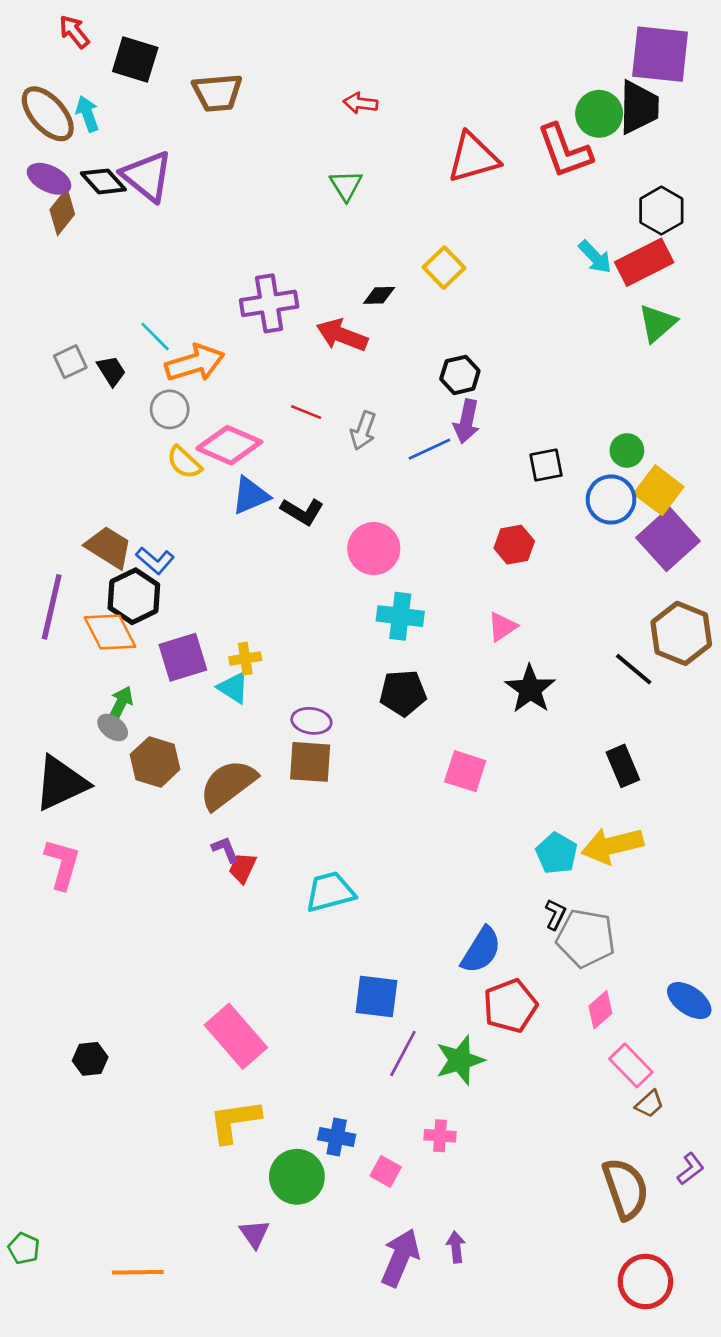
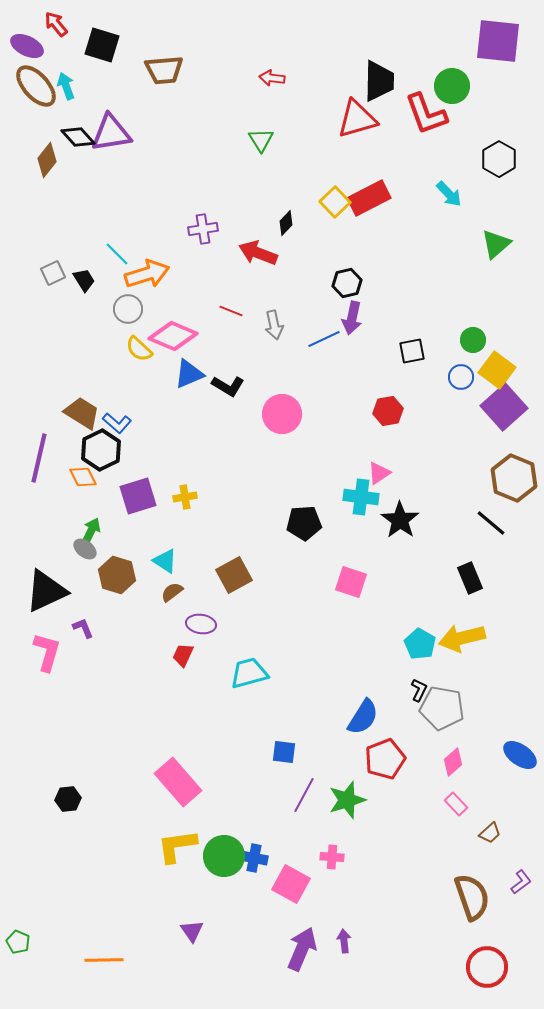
black trapezoid: (639, 107) -> (379, 81), moved
purple triangle: (147, 176) -> (111, 133), turned -48
purple ellipse: (49, 179) -> (27, 46), moved
red rectangle: (644, 262) -> (369, 198), moved
black diamond: (379, 295) -> (286, 223), turned -45
purple cross: (269, 303) -> (203, 229), size x0.7
gray arrow: (363, 431) -> (274, 325), turned -32
blue circle: (611, 500) -> (461, 377), size x0.7
cyan cross: (400, 616) -> (361, 497), moved
orange diamond: (110, 632) -> (83, 477), size x0.7
black line: (634, 669) -> (491, 523), moved
cyan triangle: (233, 688) -> (165, 561), moved
purple ellipse: (311, 721) -> (201, 624), moved
brown square: (310, 762) -> (234, 575), turned -33
brown semicircle: (228, 784) -> (172, 592), size x0.5
purple L-shape: (225, 849) -> (83, 628), moved
blue square: (376, 997) -> (284, 752), size x0.7
pink rectangle: (631, 1065) -> (456, 804), moved, size x0.7
pink square: (386, 1171) -> (291, 884), size x1.6
green circle: (297, 1177) -> (224, 856), moved

